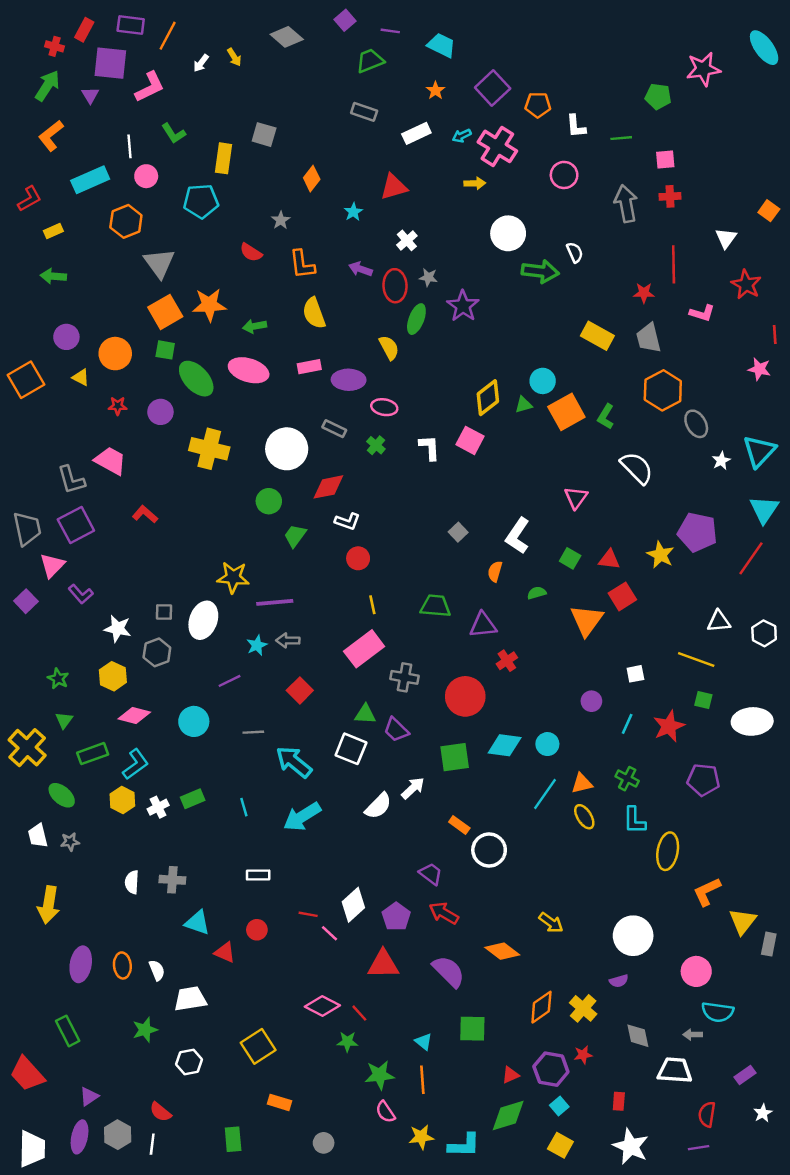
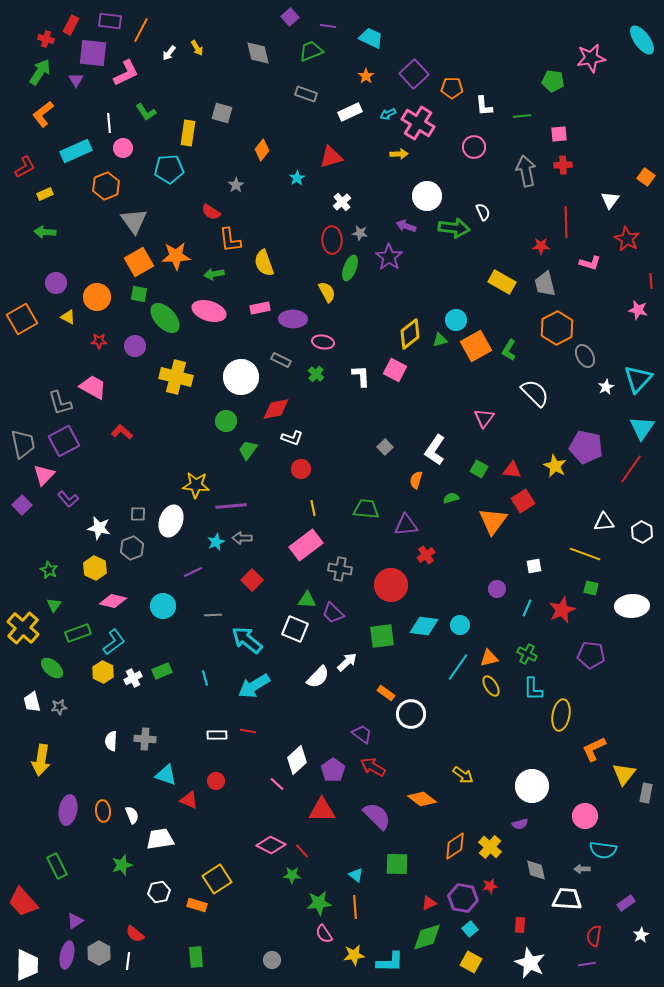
gray diamond: (287, 37) -> (258, 53), moved, turned 36
orange L-shape: (302, 264) -> (230, 240), moved
purple arrow: (360, 269) -> (406, 226), moved
red line: (308, 914) -> (248, 731), moved
orange rectangle: (280, 1102) -> (197, 905), moved

